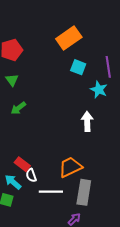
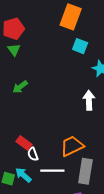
orange rectangle: (69, 38) -> (71, 17), turned -35
green triangle: (12, 80) -> (14, 50), moved
cyan arrow: (13, 182) -> (23, 175), moved

